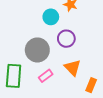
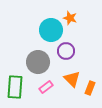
cyan circle: (51, 17) -> (51, 30), size x1.5
orange rectangle: (91, 85) -> (90, 88), moved

